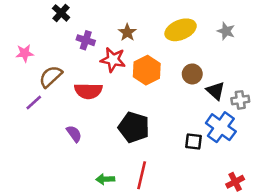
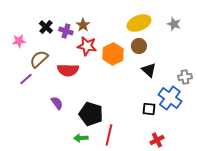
black cross: (61, 13) -> (46, 27), moved
brown star: (127, 32) -> (83, 25), moved
brown circle: (192, 74) -> (139, 46), moved
black triangle: (216, 91) -> (149, 70), moved
black pentagon: (134, 127) -> (91, 114), moved
red cross: (235, 182) -> (157, 140), moved

